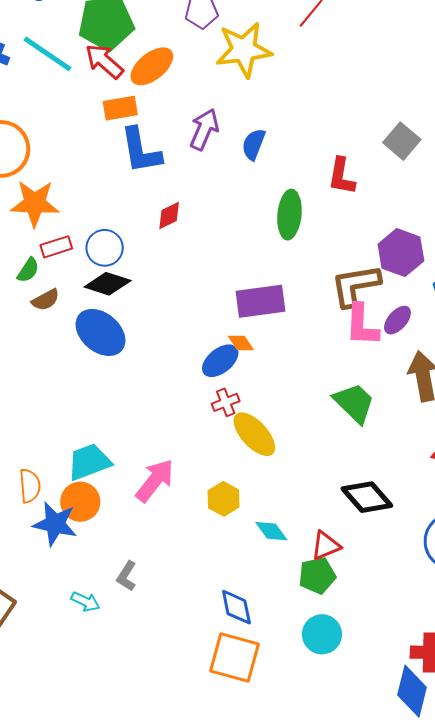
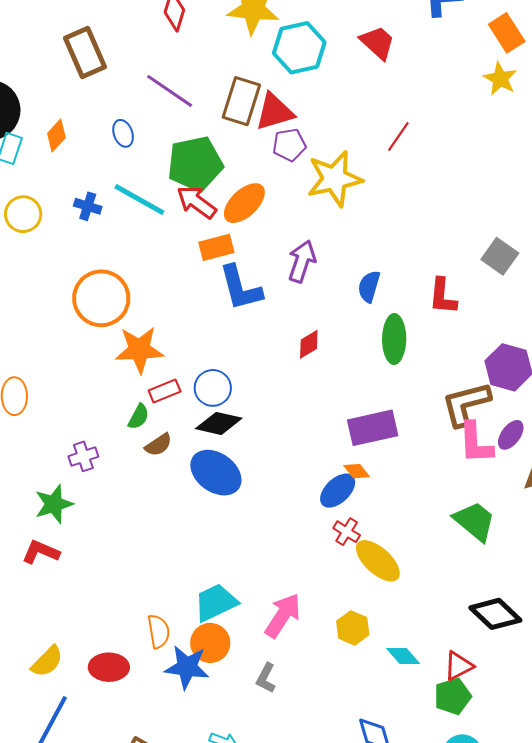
blue semicircle: (254, 144) -> (369, 286), moved
red diamond: (169, 215) -> (309, 344), moved
red cross: (226, 402) -> (347, 532), turned -32
gray L-shape: (127, 576) -> (266, 678), moved

